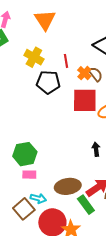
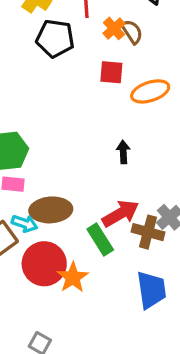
red square: (85, 100) -> (111, 72), size x0.6
brown ellipse: (68, 186) -> (51, 210), moved

